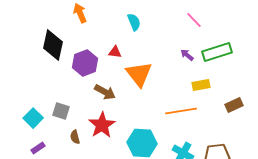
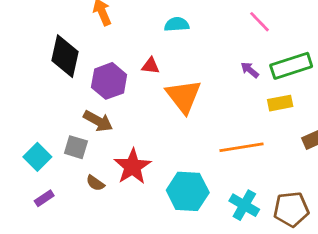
cyan semicircle: (134, 22) -> (177, 24), turned -72
yellow rectangle: (201, 85) -> (280, 103), moved
brown arrow: (105, 92) -> (98, 121), moved
brown semicircle: (75, 137) -> (95, 183), turned -40

